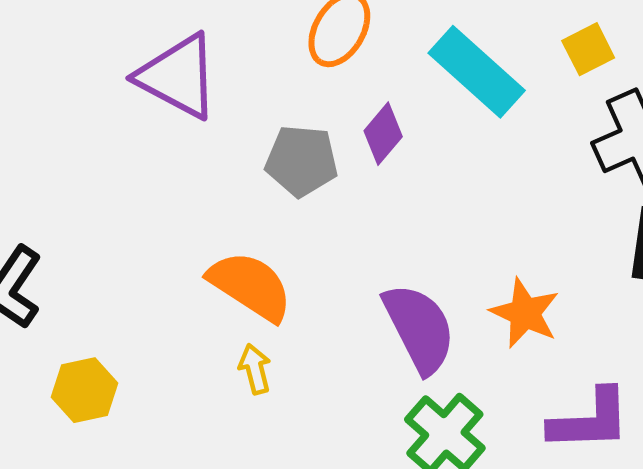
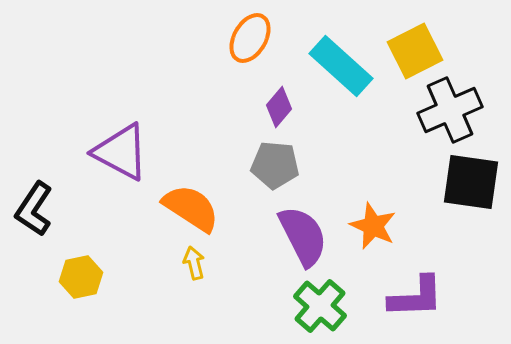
yellow square: (588, 49) -> (415, 51), size x1.6
purple triangle: (178, 76) -> (121, 152), moved
gray pentagon: (302, 161) -> (275, 165), moved

